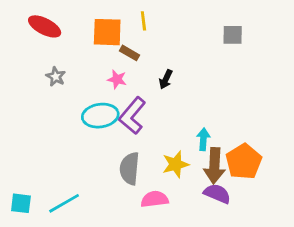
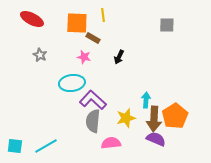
purple L-shape: (132, 116) -> (93, 100), moved, turned 92

